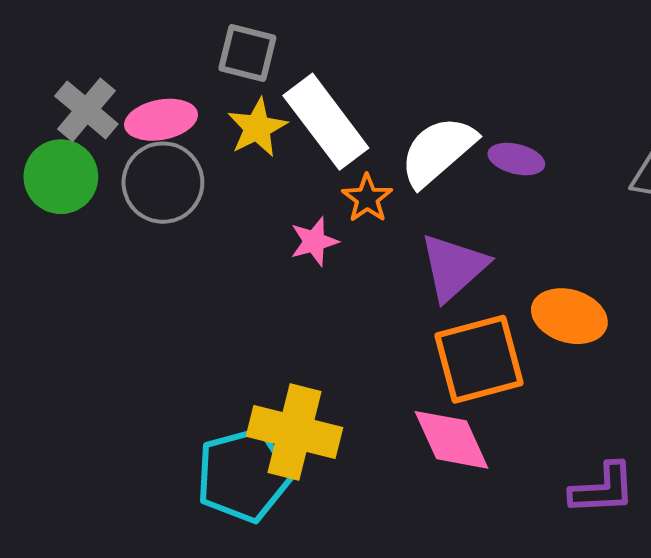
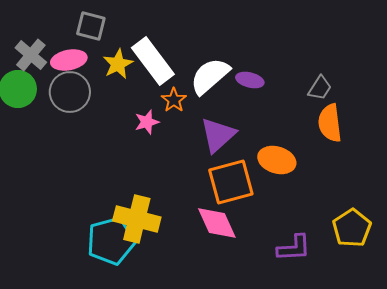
gray square: (247, 53) -> (91, 26), moved

